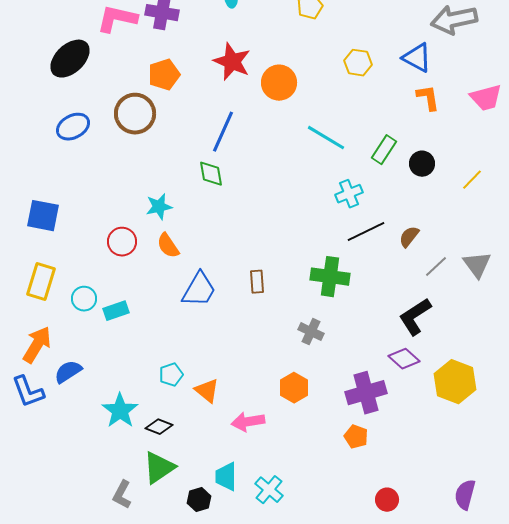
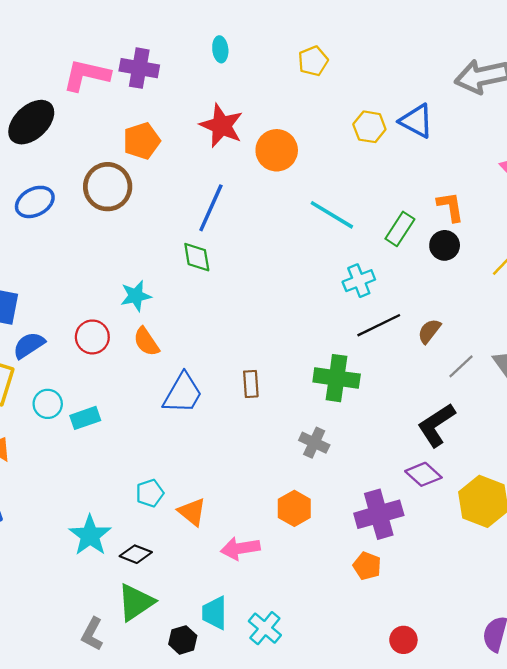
blue triangle: (417, 58) -> (416, 121), moved
orange L-shape: (428, 98) -> (450, 207), moved
blue semicircle: (68, 372) -> (29, 345), moved

